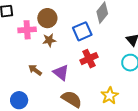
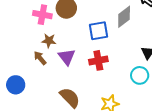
brown star: (49, 40) -> (49, 41), moved
purple triangle: (61, 73) -> (67, 57), moved

